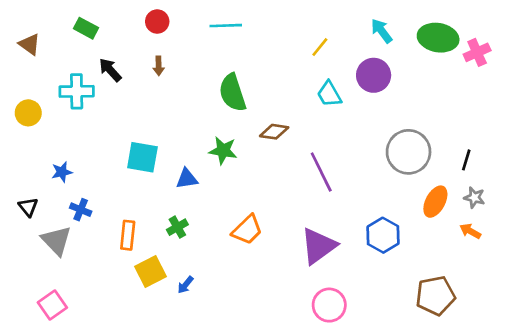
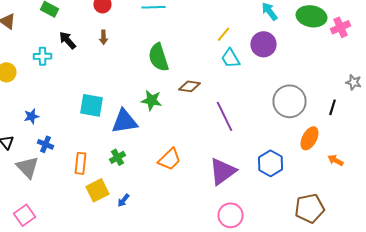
yellow line: (320, 47) -> (224, 34), moved
cyan cross: (77, 91) -> (42, 56), size x0.7
blue triangle: (187, 179) -> (124, 121), size x1.6
gray star: (474, 198) -> (354, 82), moved

